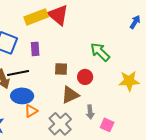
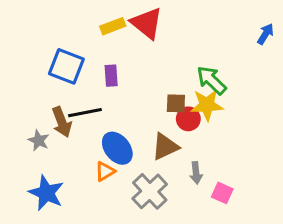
yellow rectangle: (36, 17) -> (113, 26), size x0.7
brown square: (61, 69) -> (176, 103), moved
yellow star: (129, 81) -> (207, 105), moved
blue ellipse: (22, 96) -> (117, 148), moved, turned 50

